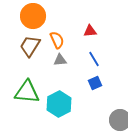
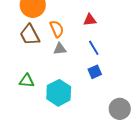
brown trapezoid: (30, 46) -> (30, 35), turned -60
green triangle: (27, 92) -> (27, 81), size x0.6

